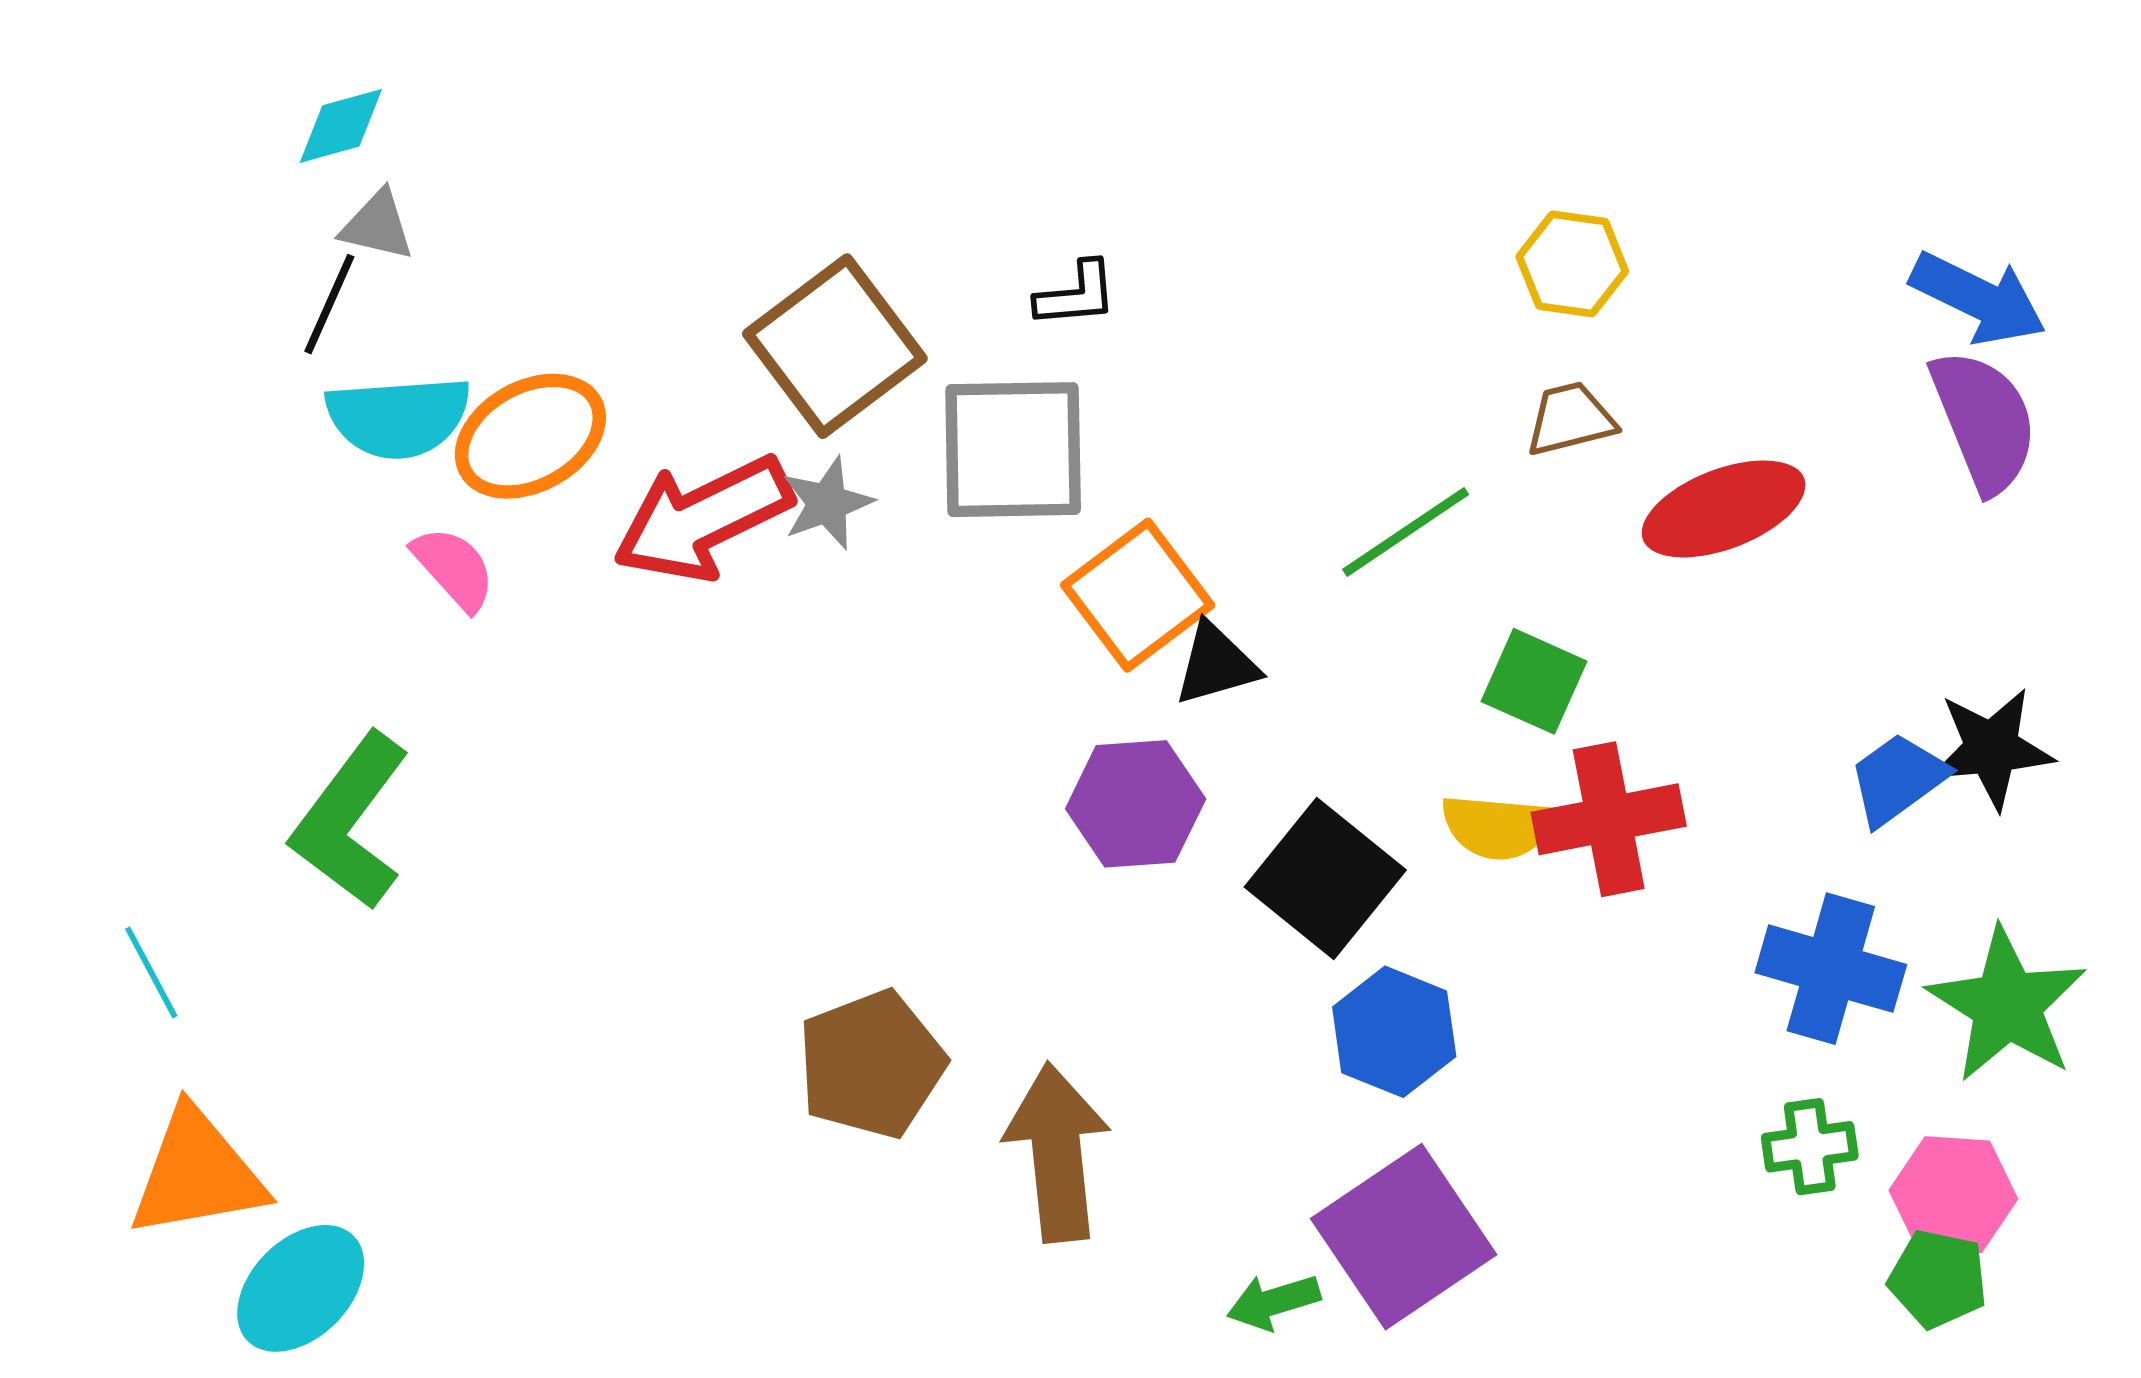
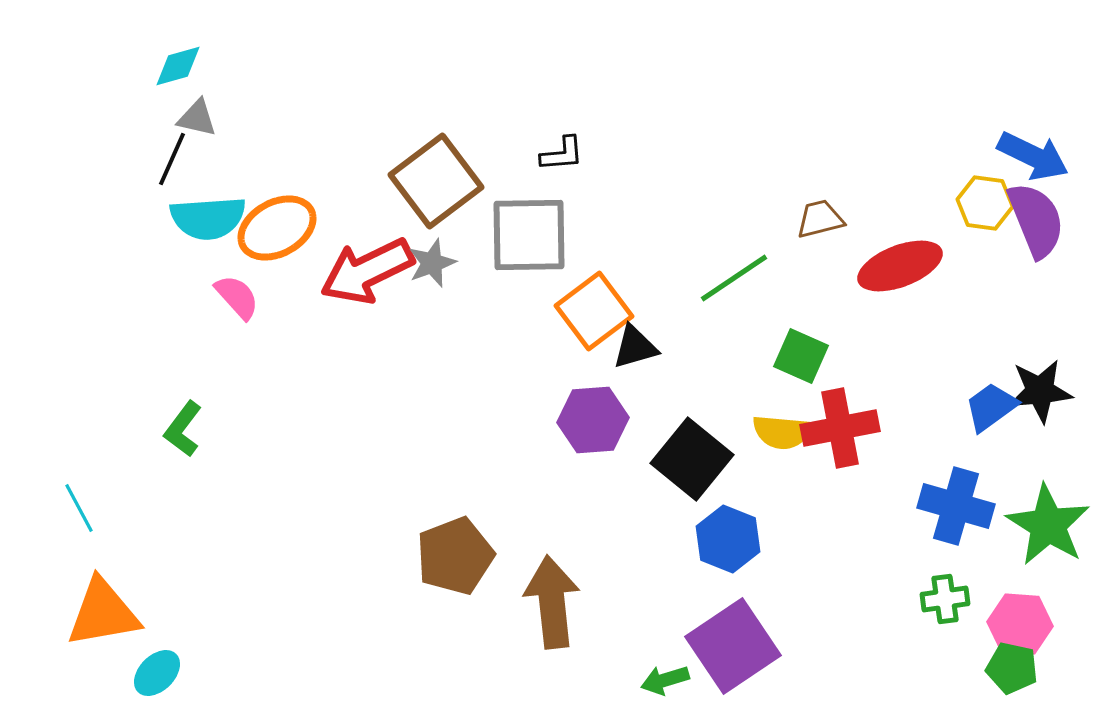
yellow hexagon: (1572, 264) -> (985, 203), moved
green L-shape: (350, 821) -> (183, 429), size x0.6
cyan ellipse: (301, 1288) -> (157, 673), size x0.7

